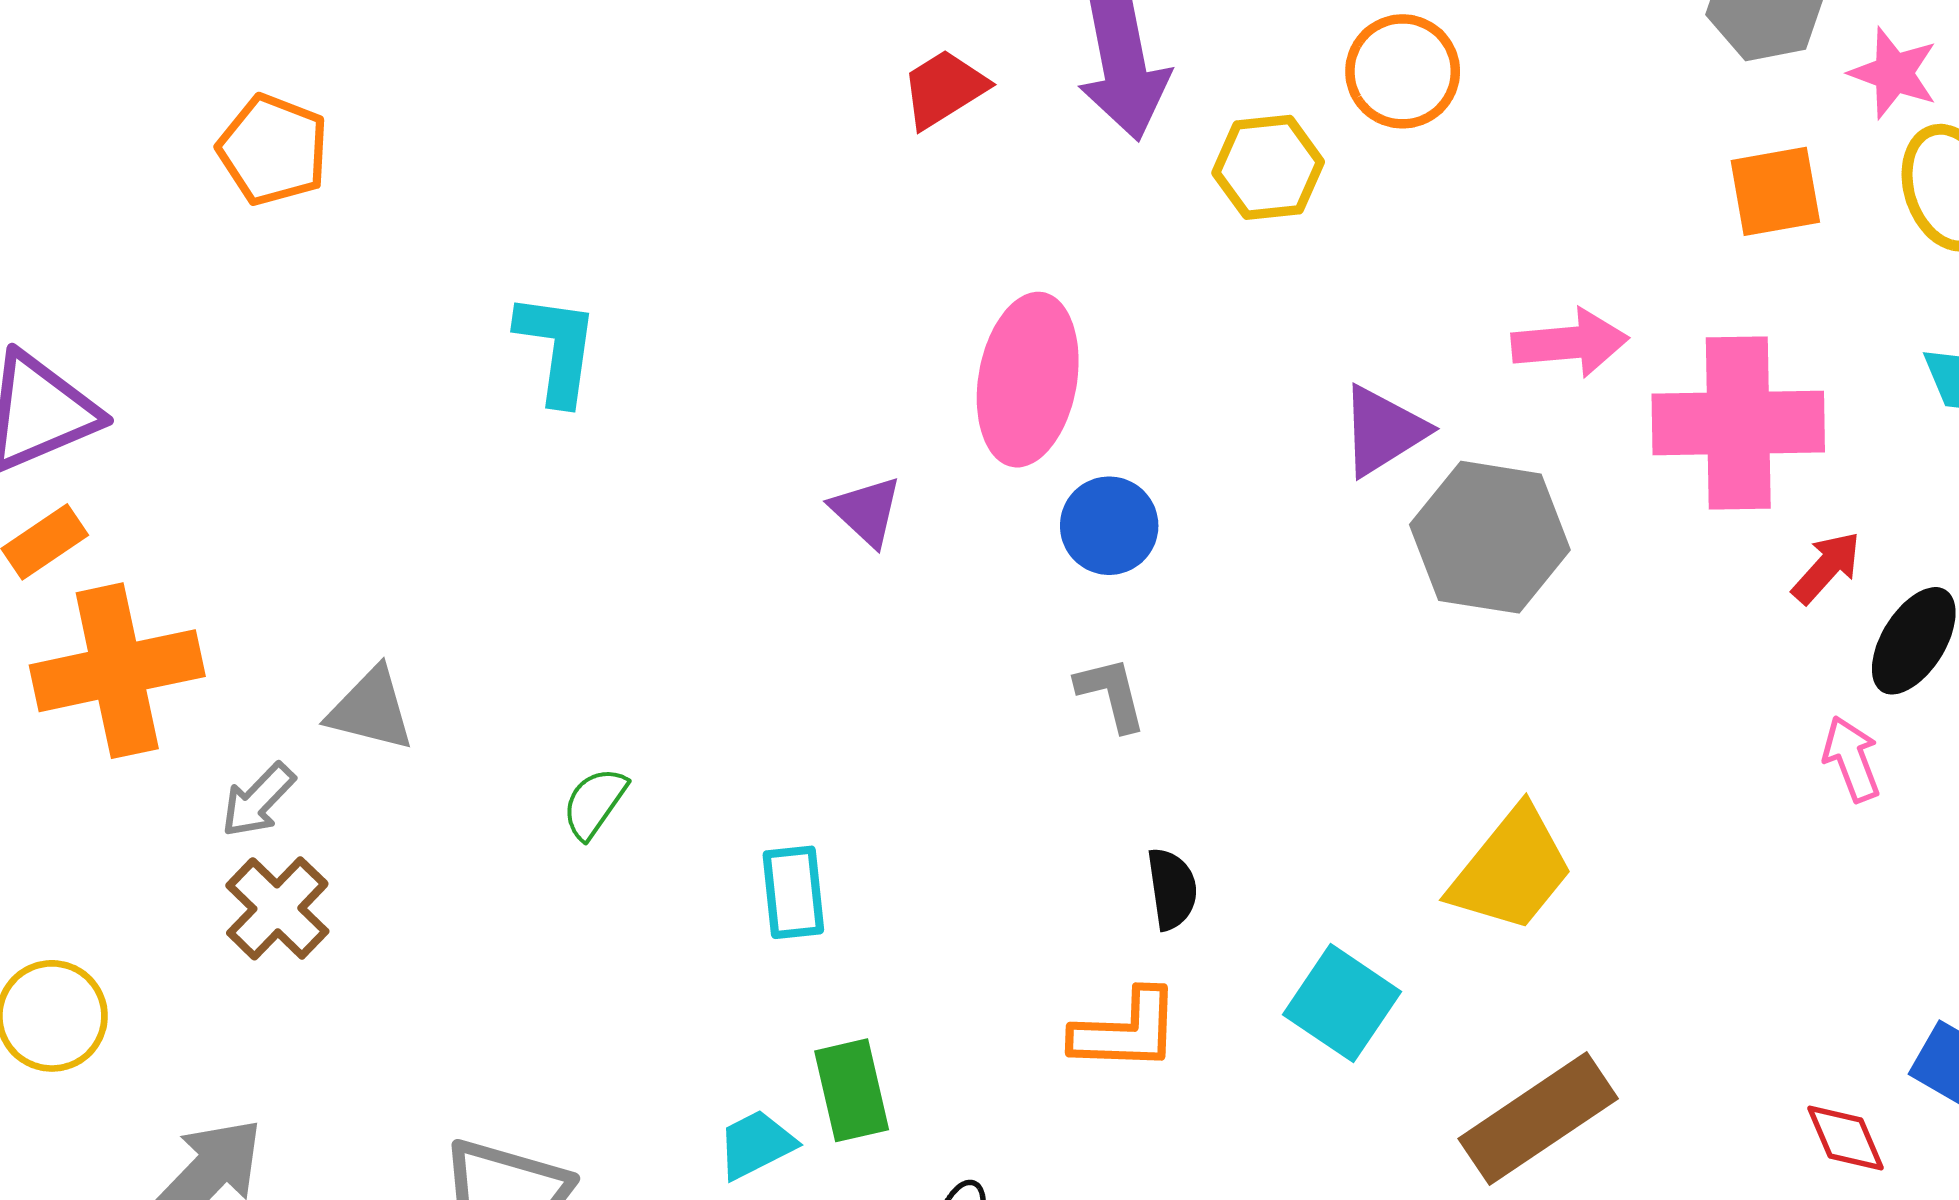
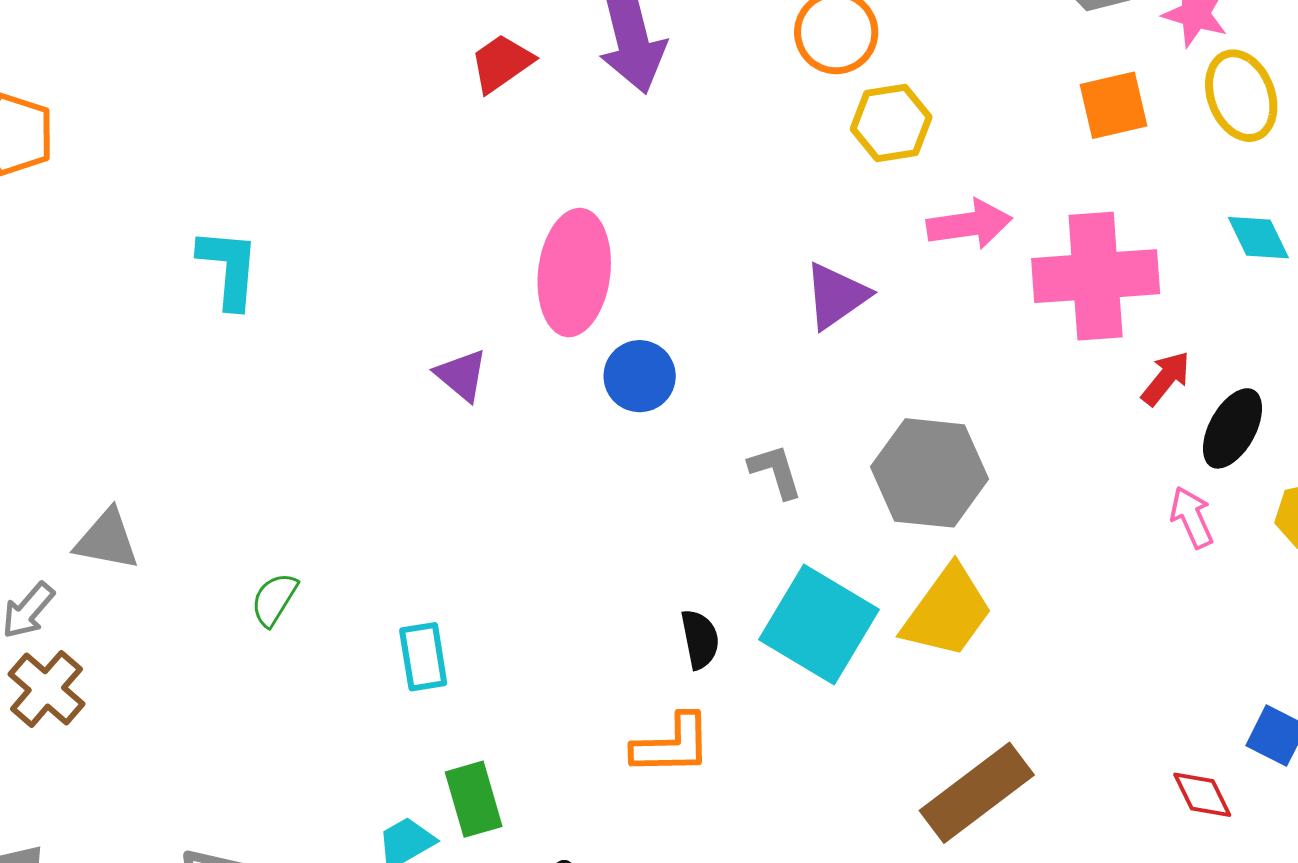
yellow hexagon: (1268, 167) -> (891, 123), moved
gray hexagon: (1490, 537) -> (930, 473), moved
gray L-shape: (1111, 694) -> (775, 471), moved
cyan square: (1342, 1003) -> (819, 625), moved, size x1.4

